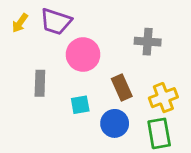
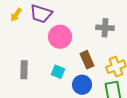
gray rectangle: (40, 83) -> (24, 70), moved
cyan square: (80, 105) -> (58, 72), turned 32

